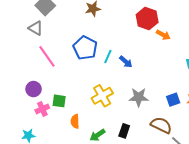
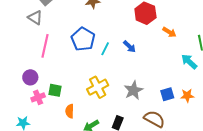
orange arrow: (163, 35) -> (169, 32), moved
pink line: (47, 56) -> (45, 46), turned 45
blue arrow: (126, 62) -> (129, 47), moved
gray star: (139, 97) -> (133, 90), turned -30

